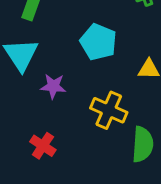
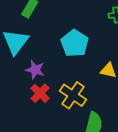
red cross: (43, 146) -> (40, 93), moved

